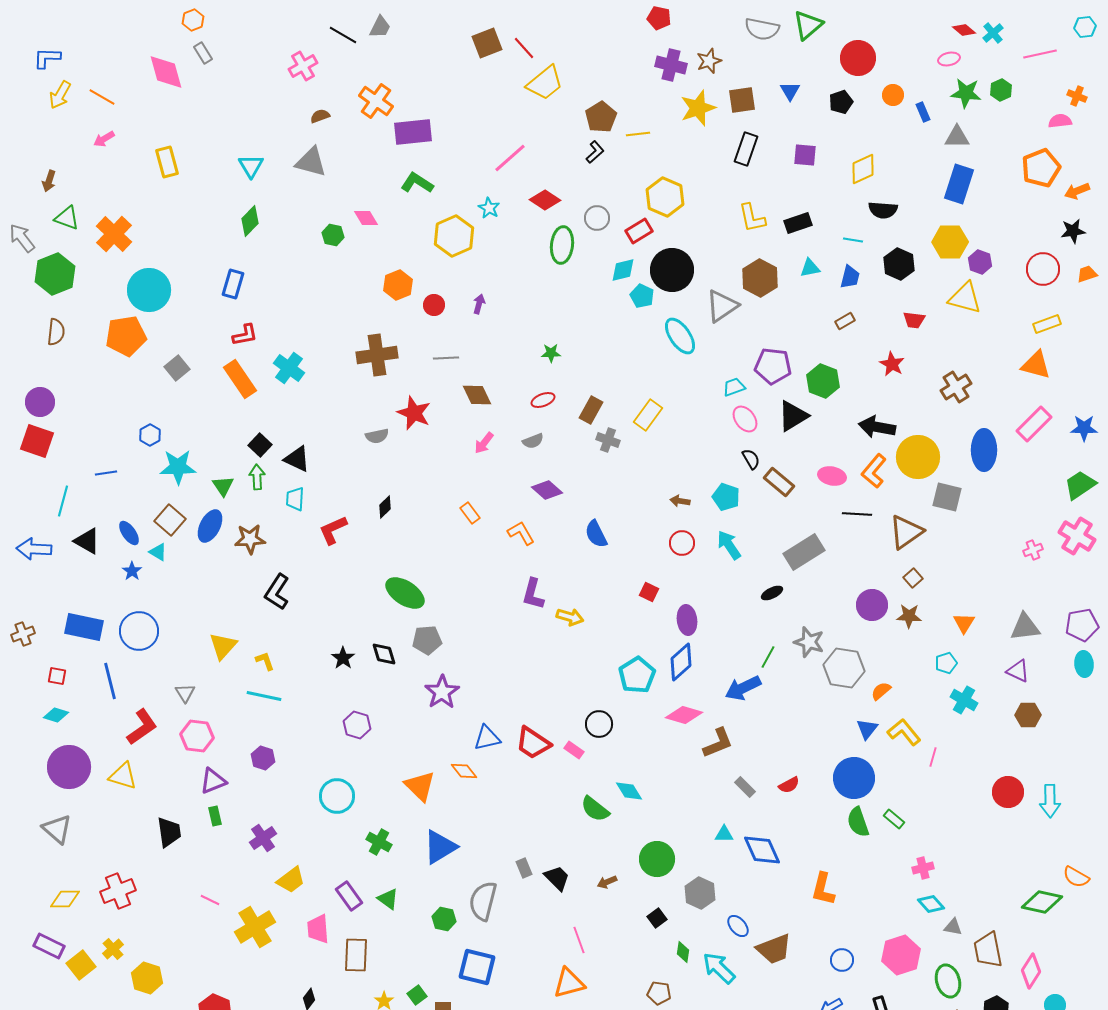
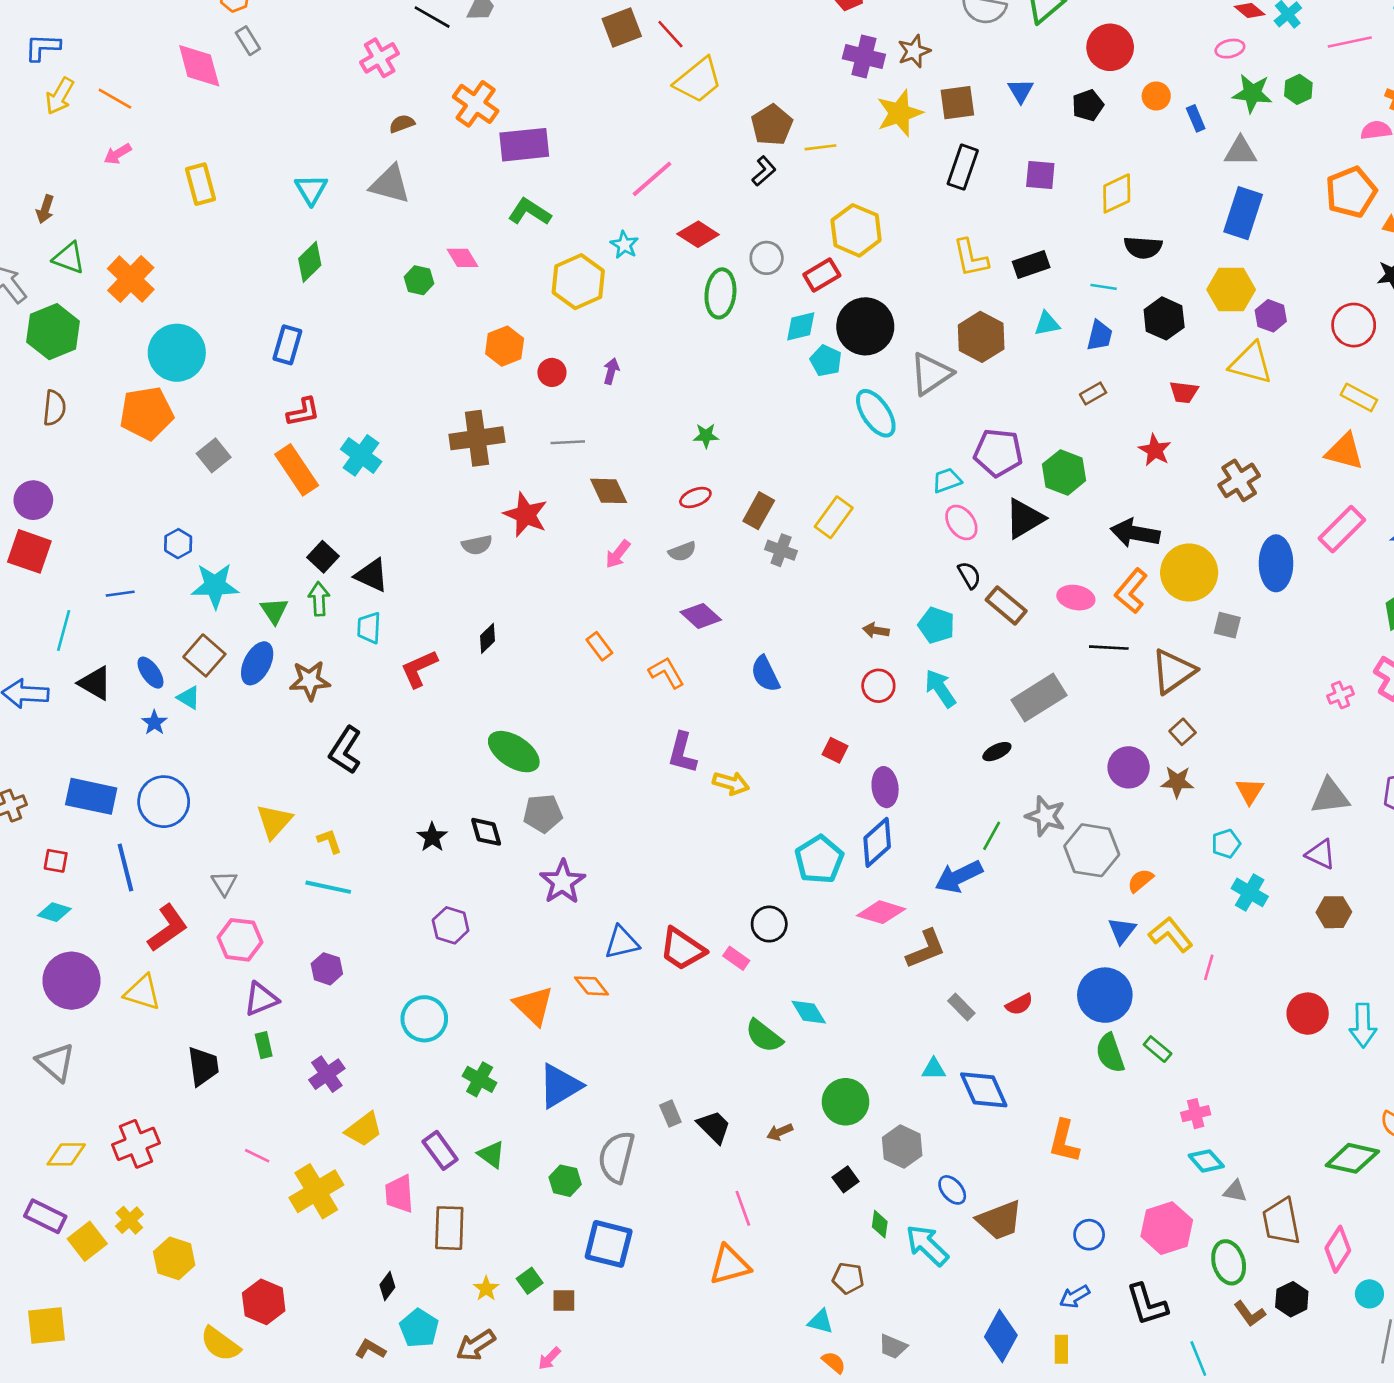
yellow rectangle: (1047, 324) -> (1359, 397), turned 48
gray square: (947, 497) -> (1227, 625), size x0.7

